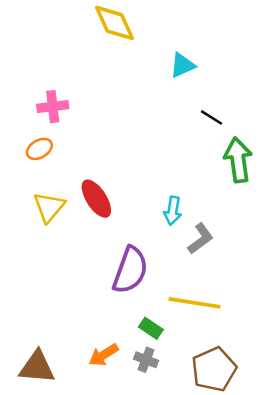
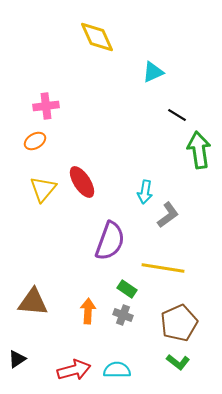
orange arrow: (104, 355) -> (88, 311), turned 125
brown triangle: (37, 367) -> (33, 302), moved

